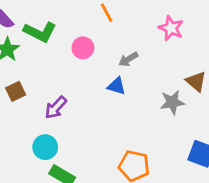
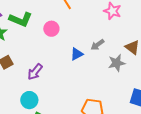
gray arrow: (128, 59) -> (98, 45), moved
blue triangle: (117, 86) -> (77, 54), turned -40

